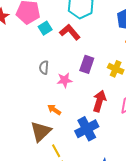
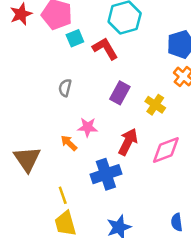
pink star: (65, 80) -> (88, 127), moved
brown triangle: (41, 131) -> (27, 159), moved, turned -30

